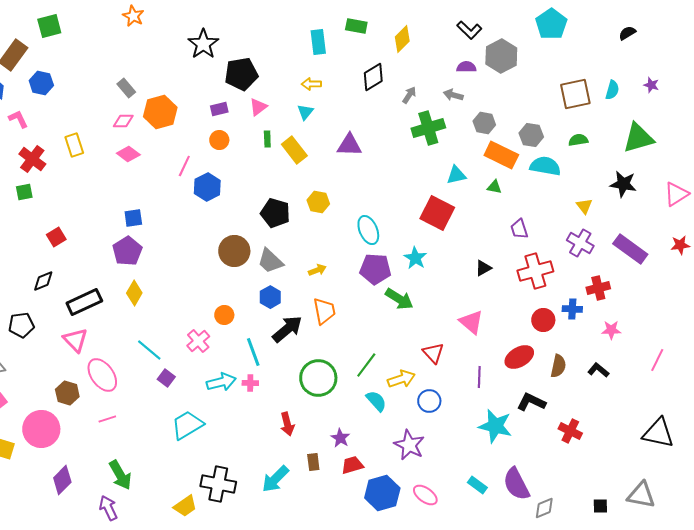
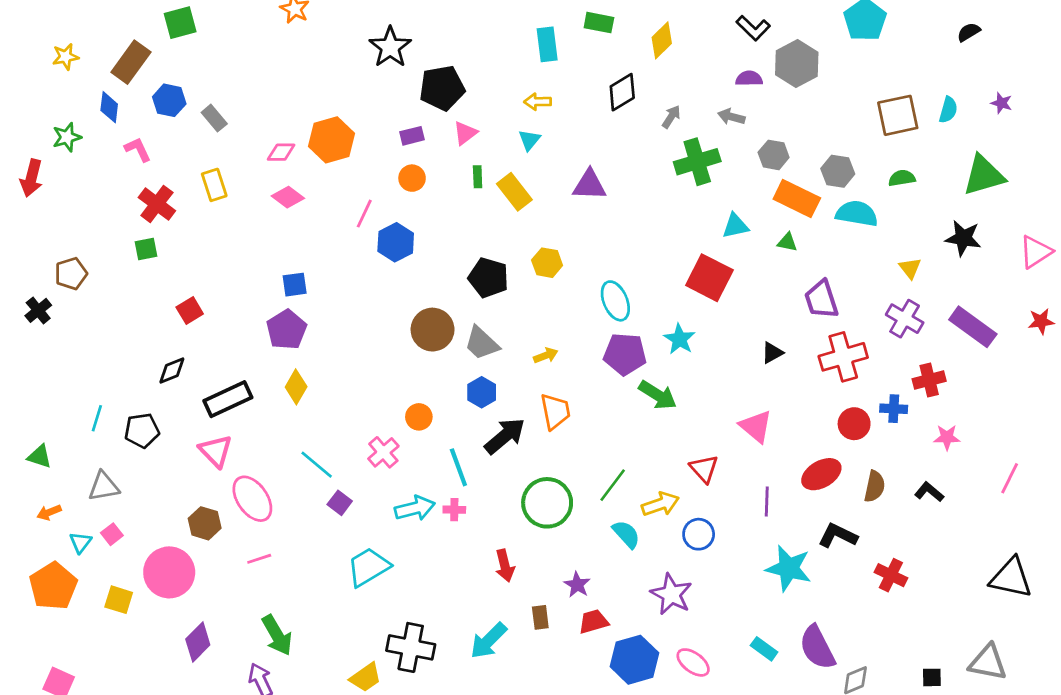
gray rectangle: (126, 88) -> (214, 118), moved
purple trapezoid: (519, 229) -> (821, 300), size x1.4

